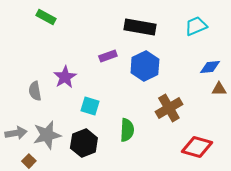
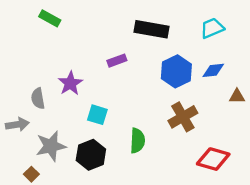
blue hexagon: (145, 66) -> (176, 71), moved
blue diamond: (210, 67) -> (213, 70), moved
gray arrow: (16, 133) -> (17, 124), moved

